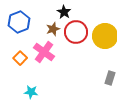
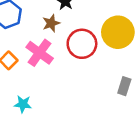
red circle: (76, 32) -> (82, 44), moved

